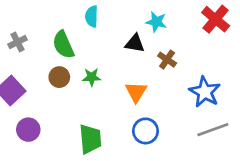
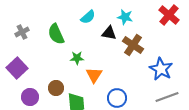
cyan semicircle: (92, 16) -> (88, 17), moved, turned -133
brown cross: (167, 60) -> (133, 45), size x1.5
brown circle: (59, 77) -> (56, 88), moved
orange triangle: (136, 92) -> (94, 75), moved

